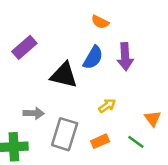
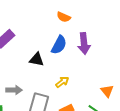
black triangle: (64, 75) -> (37, 59), size x0.7
yellow arrow: (107, 106) -> (62, 82), moved

